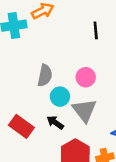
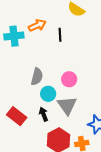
black line: (96, 30) -> (60, 35), moved
black arrow: (55, 122) -> (44, 114), turned 32

